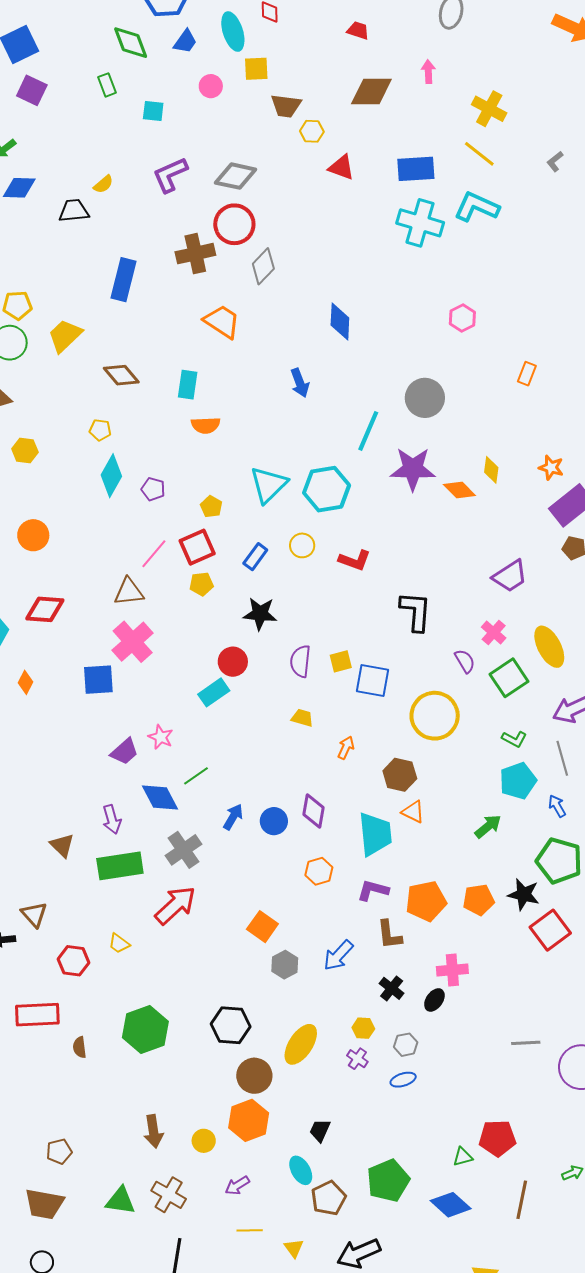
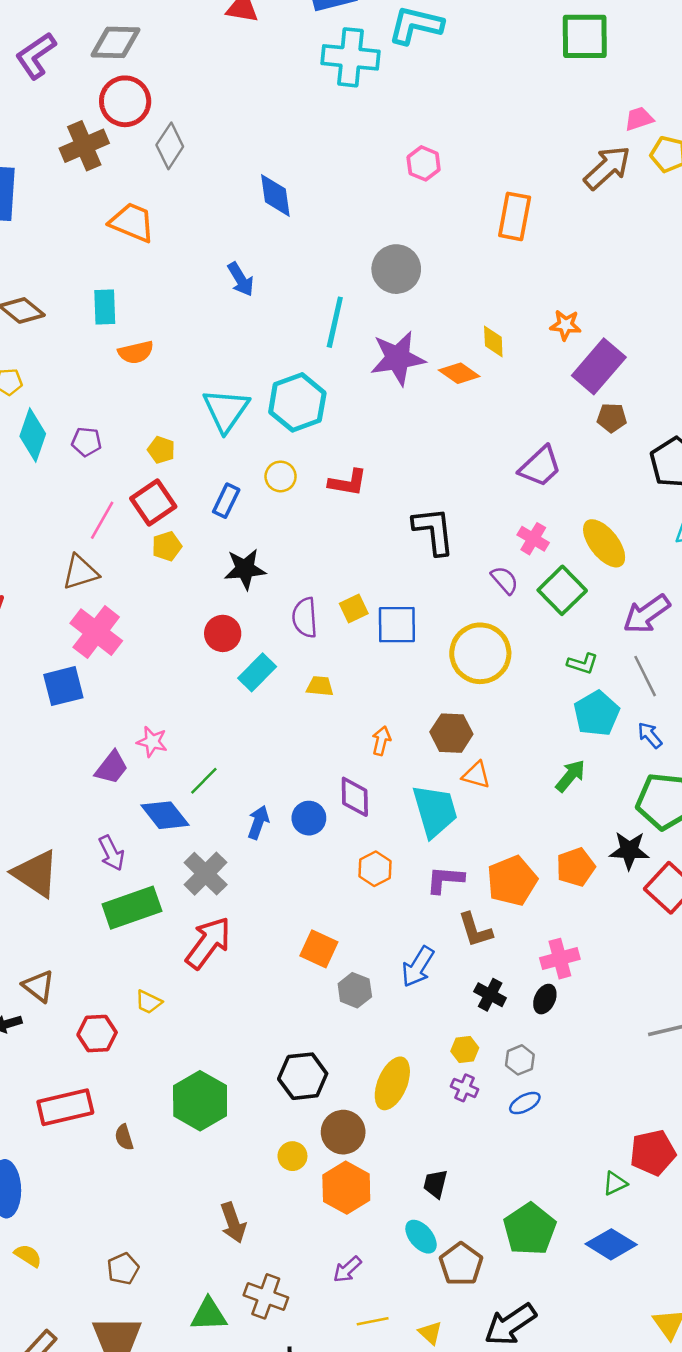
orange rectangle: (527, 374) -> (515, 216), size x1.6
cyan rectangle: (214, 692) -> (257, 672), moved
orange arrow: (346, 748) -> (381, 741), moved
brown triangle: (62, 845) -> (36, 873), moved, size x1.6
yellow circle: (204, 1141) -> (292, 1156), moved

